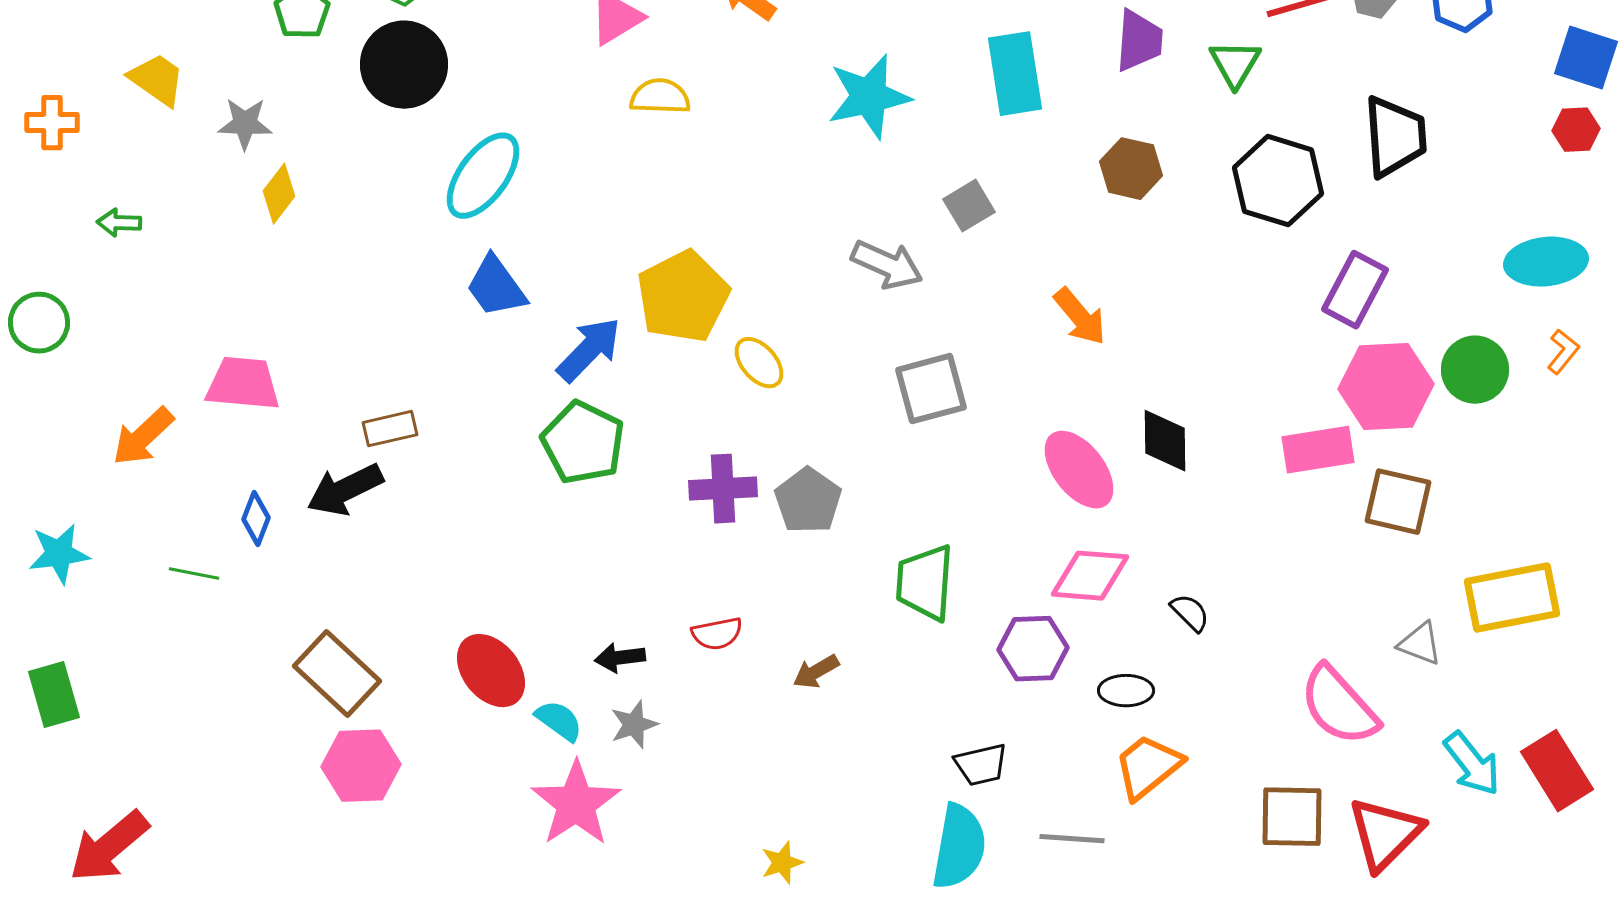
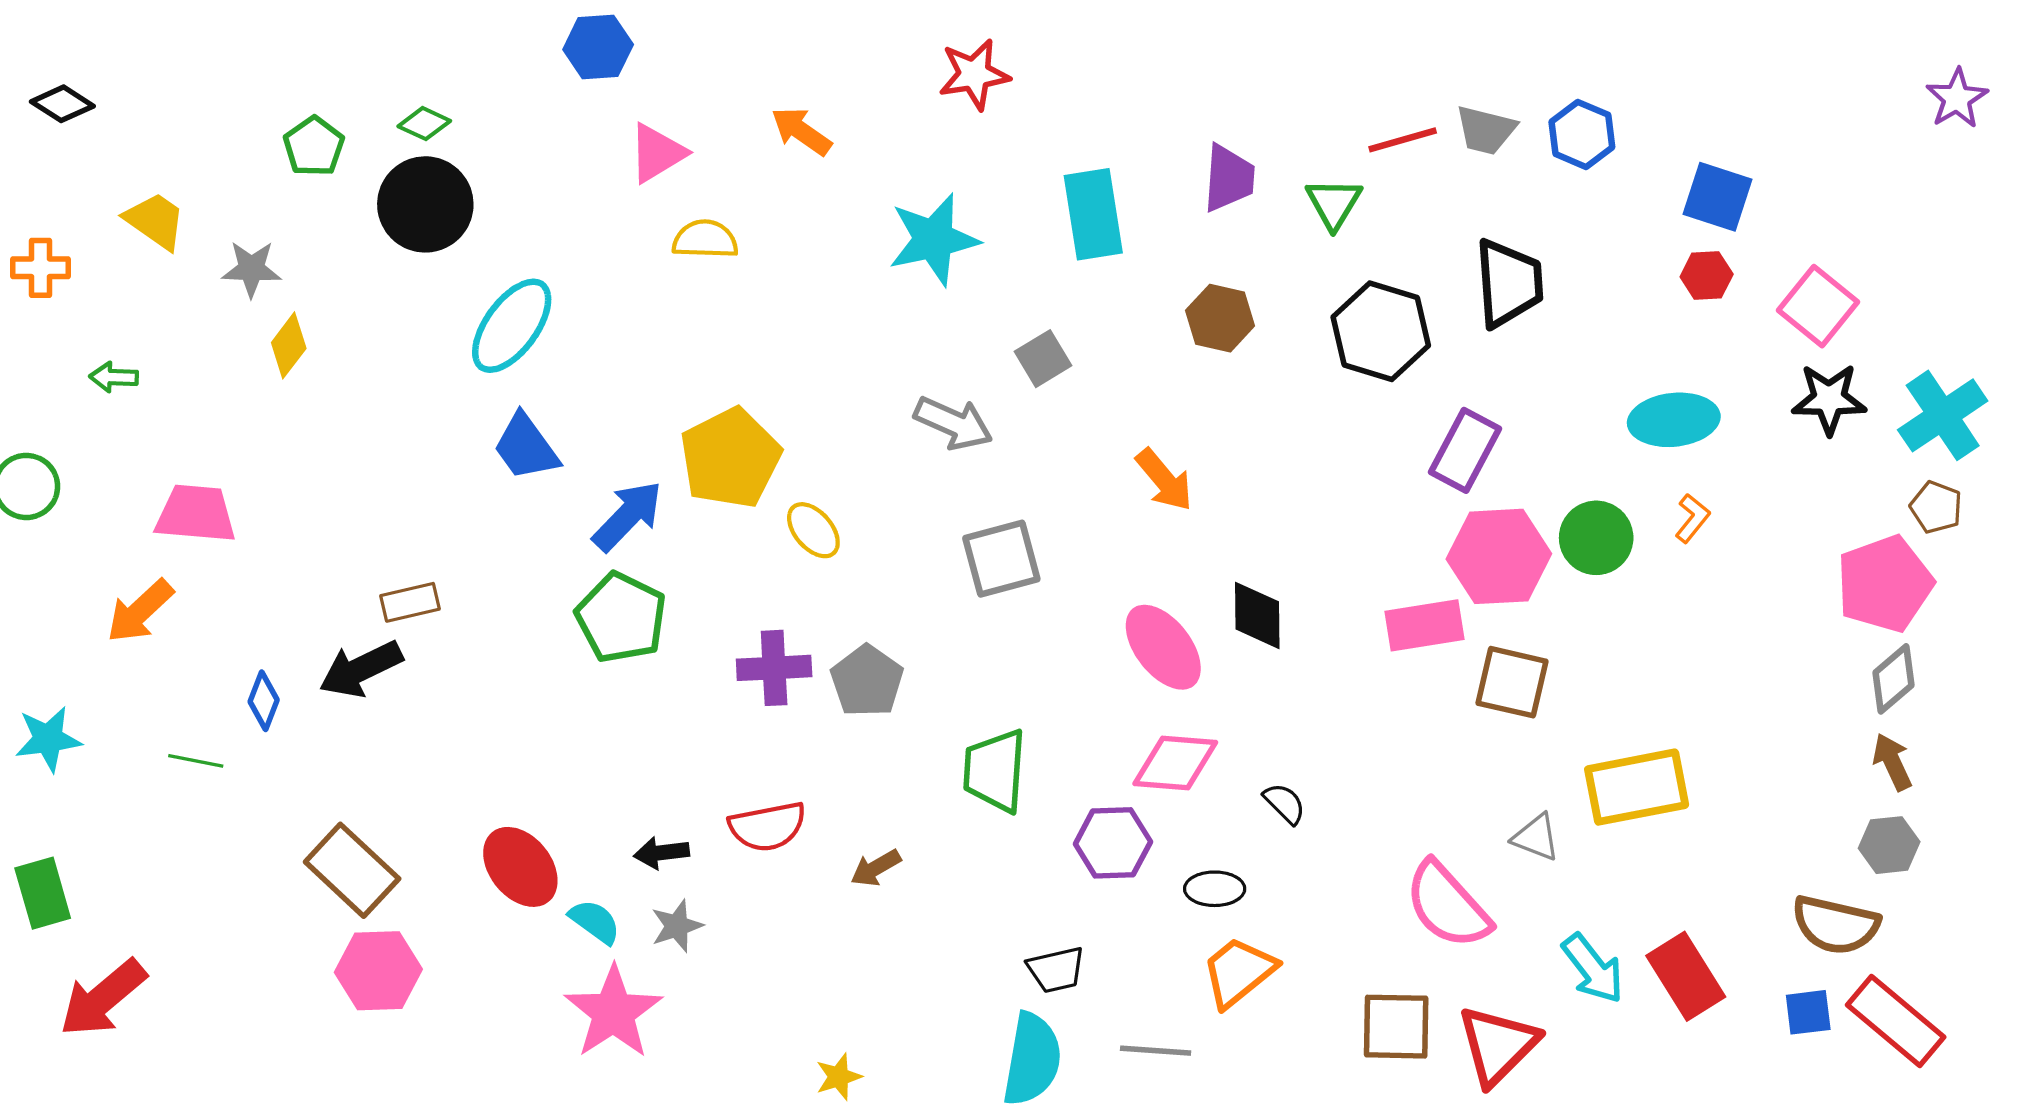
pink trapezoid: (243, 384) -> (196, 514), moved
red semicircle: (717, 634) -> (767, 826), size x1.4
red arrow: (109, 847) -> (103, 998), moved

